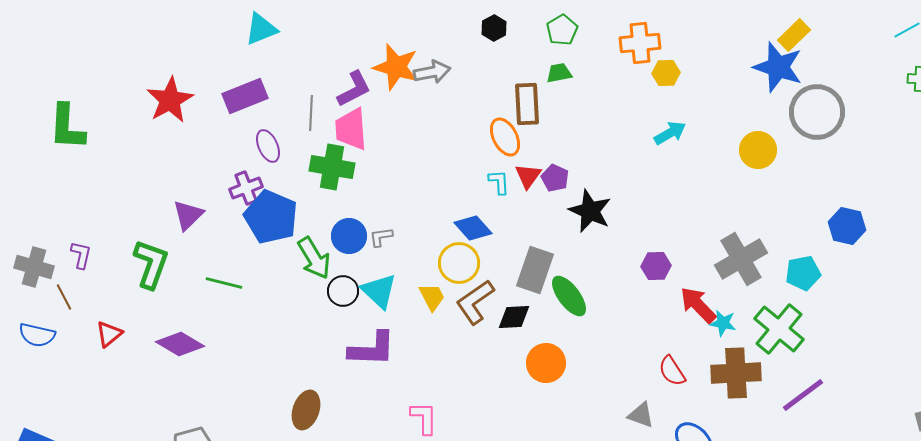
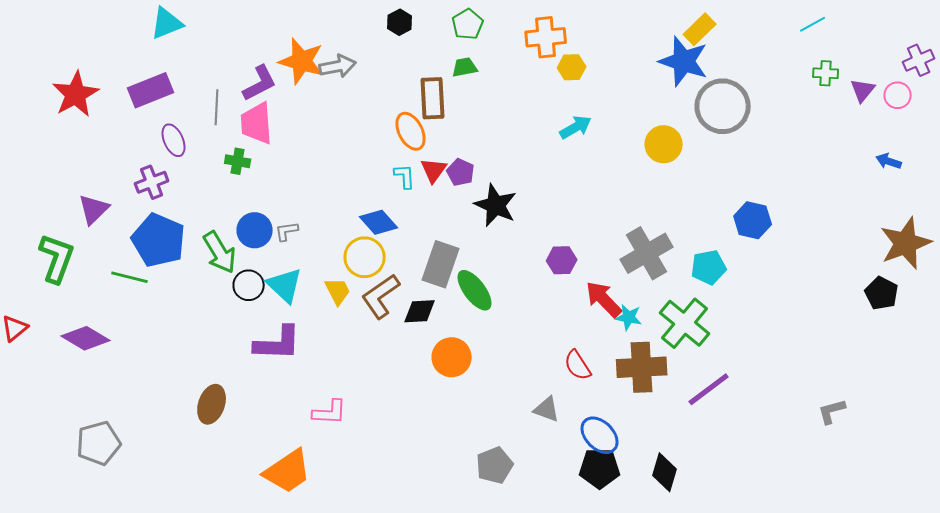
green cross: (332, 167) -> (238, 161), size x0.6
blue pentagon: (271, 217) -> (159, 240), moved
pink L-shape: (424, 418) -> (330, 412), turned 93

